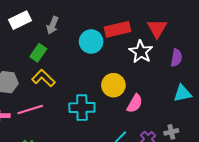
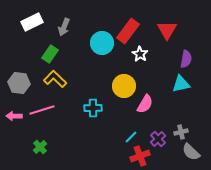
red rectangle: (117, 29) -> (128, 31), turned -40
white star: (141, 52) -> (140, 54), moved, size x0.7
cyan triangle: (182, 93) -> (181, 84), moved
cyan cross: (82, 108) -> (93, 108), size x0.7

